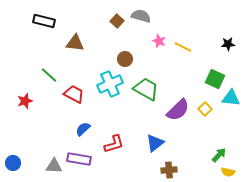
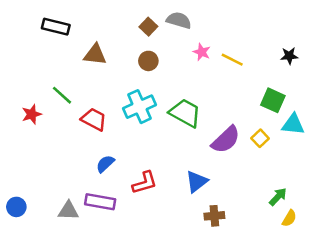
brown circle: (125, 59) -> (148, 61), moved
red star: (25, 101) -> (32, 114), moved
yellow semicircle: (228, 172) -> (289, 218), turned -72

